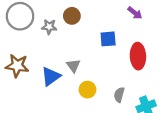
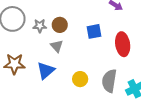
brown circle: (72, 16) -> (60, 25), moved
gray triangle: (73, 66) -> (57, 46), moved
gray semicircle: (119, 95) -> (109, 81), size x1.6

